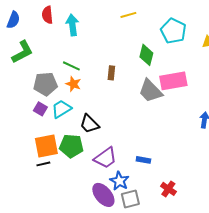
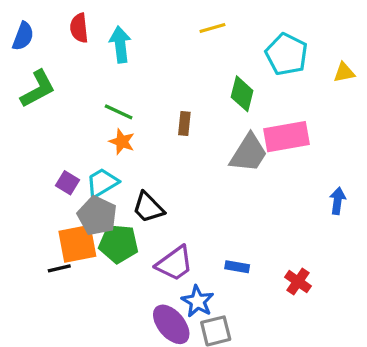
gray pentagon: (45, 84) -> (97, 216), moved, turned 30
gray trapezoid: (150, 91) -> (249, 153), turned -104
black line: (43, 164) -> (59, 268), moved
red cross: (168, 189) -> (298, 282), moved

